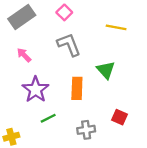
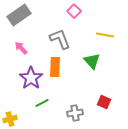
pink square: (64, 12) -> (74, 11), moved
yellow line: (116, 27) -> (105, 35), moved
orange rectangle: (77, 88) -> (55, 67), moved

